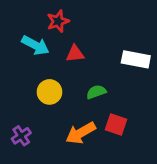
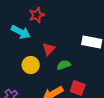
red triangle: (75, 54) -> (49, 49), moved, turned -40

